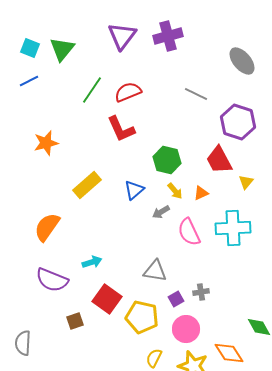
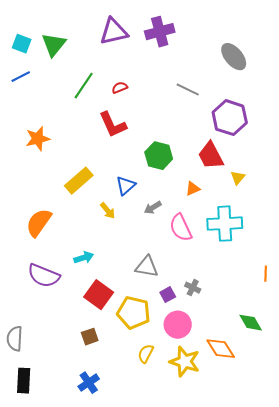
purple triangle: (122, 36) -> (114, 32), turned 40
red semicircle: (128, 92) -> (120, 88), size x0.6
yellow arrow: (175, 191) -> (108, 211), moved
gray cross: (201, 292) -> (193, 288), turned 35
brown square: (75, 321) -> (90, 337), moved

